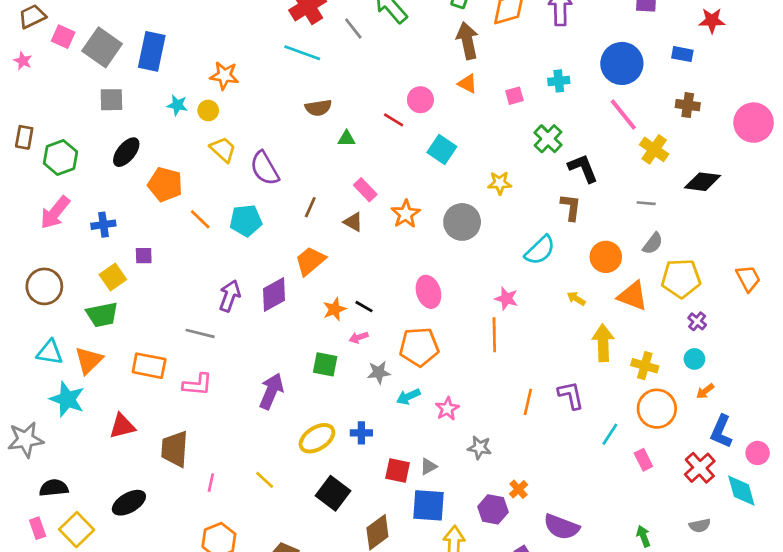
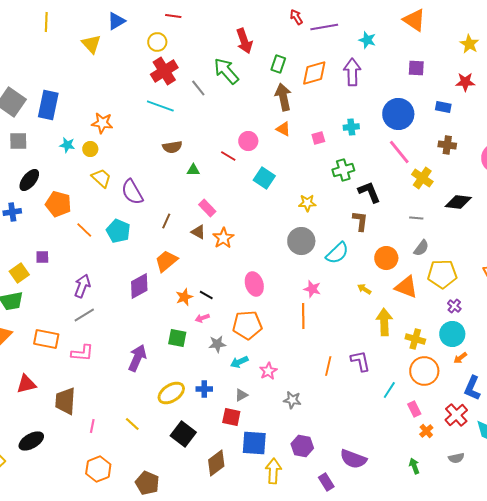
green cross: (548, 139) -> (343, 170), turned 30
orange star: (406, 214) -> (223, 238), moved
cyan pentagon: (246, 221) -> (118, 231), turned 30
gray circle: (462, 222) -> (301, 241), moved
blue cross: (103, 225) -> (12, 212), moved
purple arrow: (230, 296) -> (82, 286), moved
gray line: (200, 333) -> (84, 315), turned -45
cyan circle: (694, 359) -> (452, 334), size x1.6
gray triangle: (428, 466) -> (241, 395), moved
orange cross: (518, 489) -> (426, 431), moved

